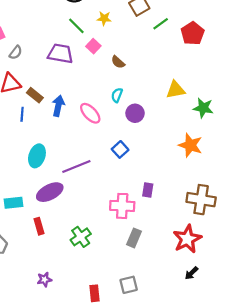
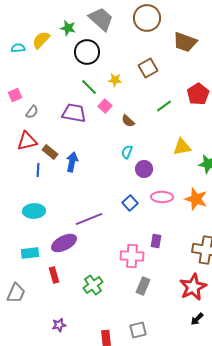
green line: (161, 24) -> (164, 106), moved
pink ellipse: (90, 113) -> (162, 197), moved, turned -45
cyan ellipse: (37, 156) -> (34, 211), moved, turned 70

